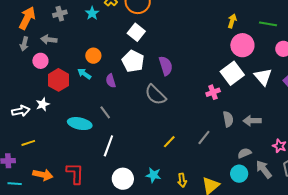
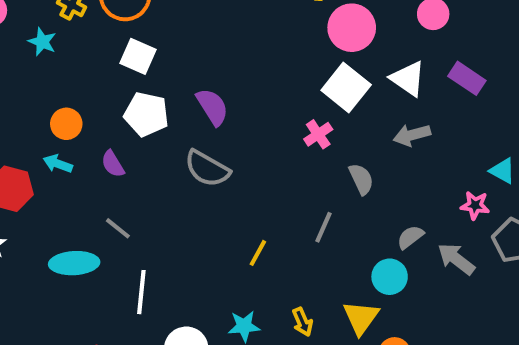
gray arrow: (252, 121) -> (412, 135), moved
cyan circle: (239, 174) -> (390, 277), moved

